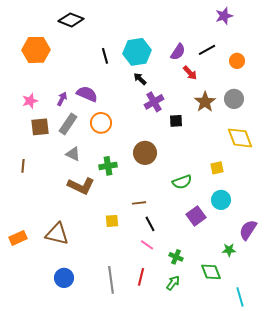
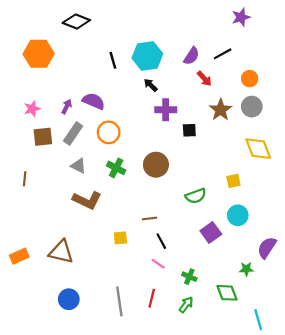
orange circle: (237, 61) -> (250, 79), moved
purple cross: (154, 102) -> (166, 110), turned 30
green cross: (108, 166) -> (116, 168), moved, turned 36

